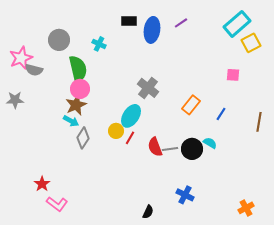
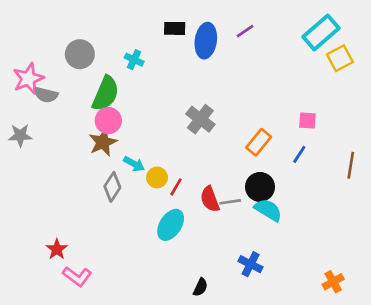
green semicircle: (78, 69) -> (106, 93), turned 36
pink square: (233, 75) -> (307, 121), moved
cyan ellipse: (131, 116) -> (171, 225), moved
cyan arrow: (71, 121) -> (134, 164), moved
cyan semicircle: (210, 143) -> (268, 210), moved, size x1.5
black circle: (192, 149) -> (260, 187), moved

